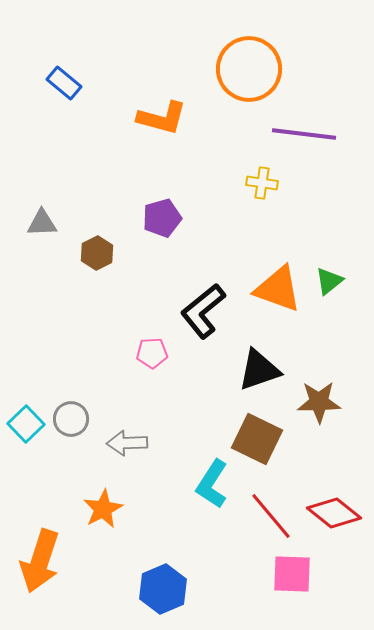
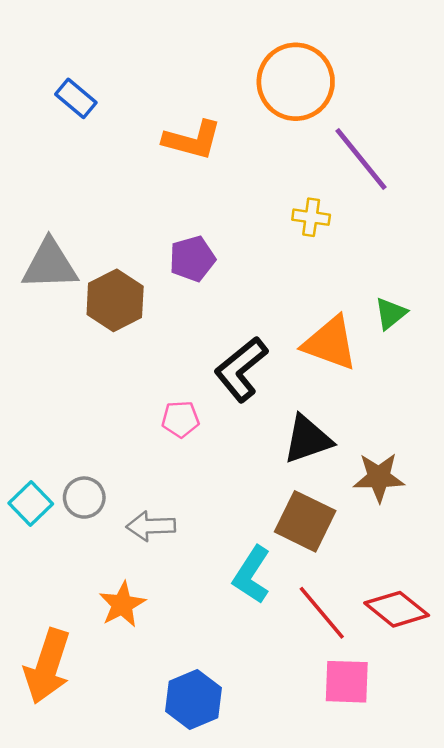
purple line: (304, 134) -> (361, 159), turned 44
gray triangle: (42, 223) -> (50, 265), size x1.6
brown hexagon: (97, 253) -> (115, 300), size x1.5
green triangle: (329, 281) -> (391, 313), moved

